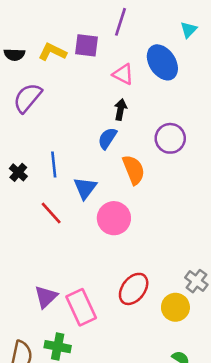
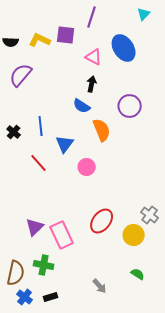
cyan triangle: (189, 30) -> (144, 14), moved
blue semicircle: (107, 138) -> (82, 106), turned -90
pink circle: (114, 218) -> (87, 167), size x0.7

